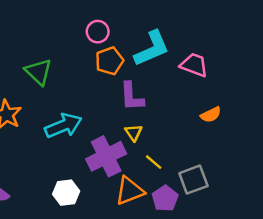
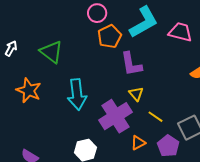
cyan arrow: (63, 126) -> (77, 94), turned 112
orange triangle: (130, 191) -> (138, 143), size x0.6

